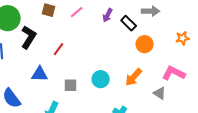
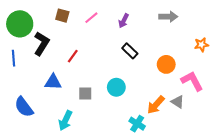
black rectangle: (129, 23) -> (130, 51), moved
orange circle: (145, 44) -> (166, 64), moved
pink L-shape: (174, 73) -> (192, 81), turned 35
orange arrow: (134, 77) -> (156, 105), moved

